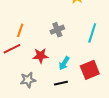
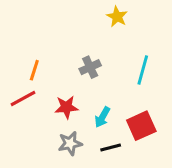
gray star: (28, 80) -> (70, 143), moved
black line: (61, 83) -> (111, 147), moved

